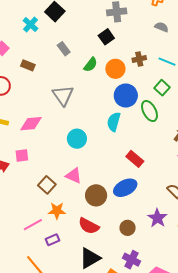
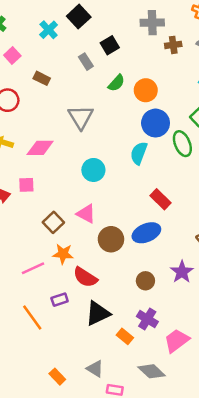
black square: (106, 37) -> (110, 45), moved
brown cross: (139, 59) -> (173, 45), moved
red semicircle: (89, 226) -> (85, 277), moved
purple rectangle: (52, 240) -> (60, 300), moved

